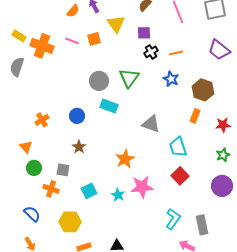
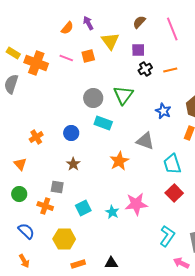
blue star: (171, 79) -> (163, 111), moved
orange star: (125, 159) -> (119, 161), moved
green circle: (34, 168) -> (19, 194), moved

